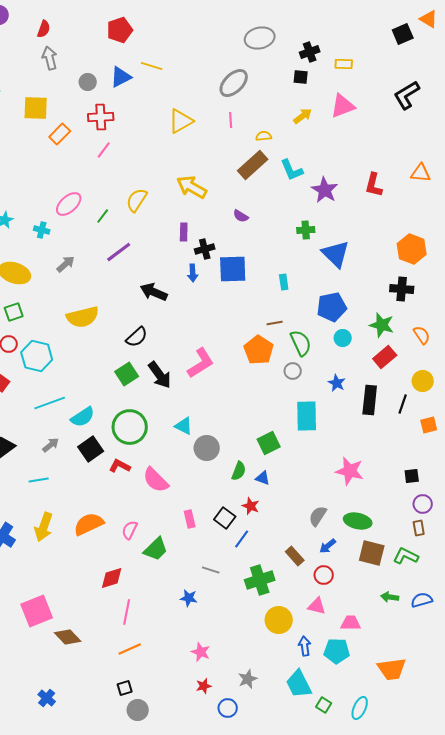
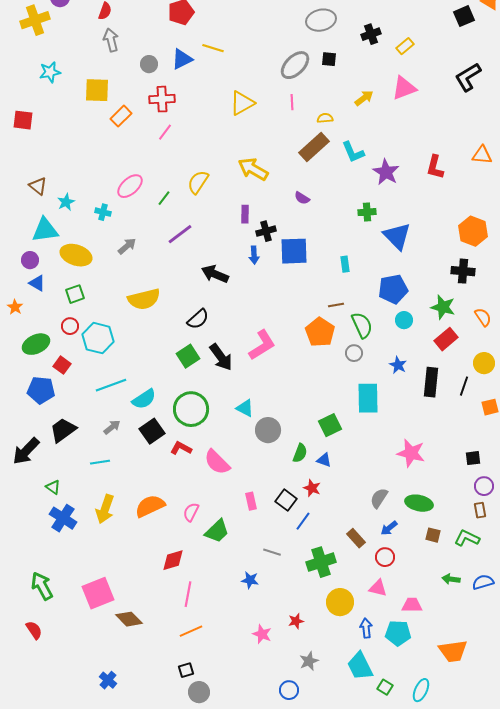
yellow rectangle: (344, 64) -> (405, 46), turned -42
black square: (301, 77) -> (329, 59), moved
brown square: (372, 553) -> (433, 535), size x0.6
red star: (204, 686) -> (296, 621), moved

